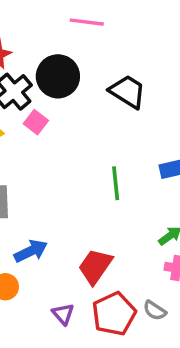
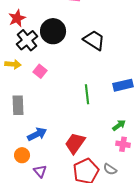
pink square: (36, 122) -> (40, 71), moved
purple triangle: (63, 314) -> (40, 171), moved

